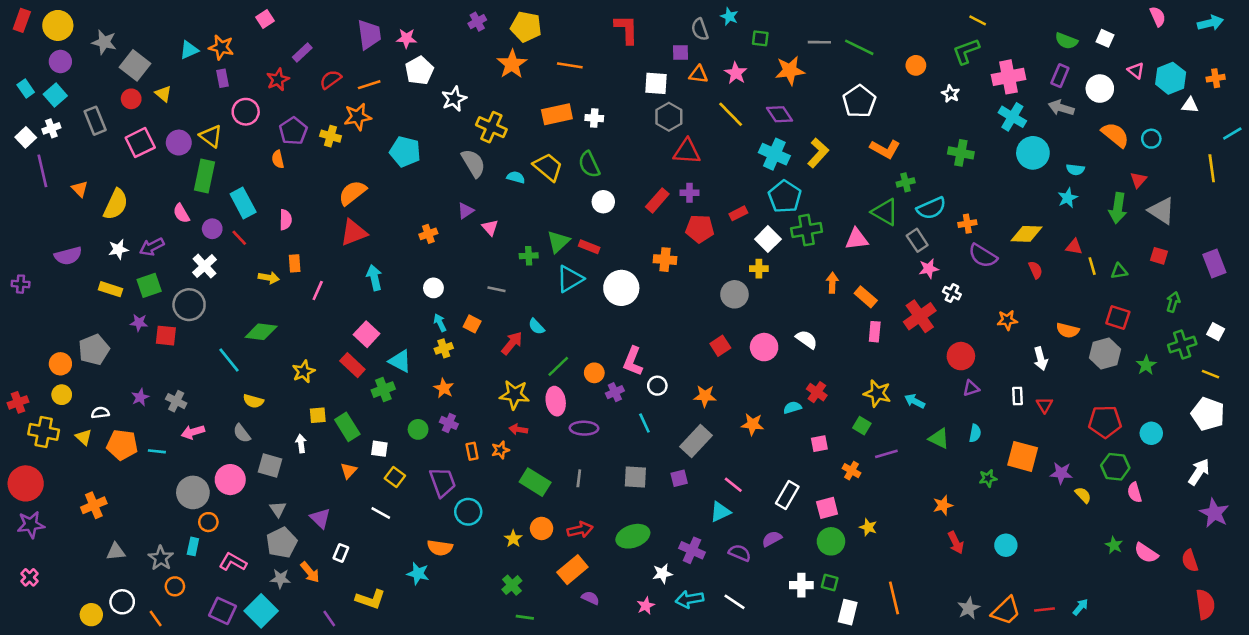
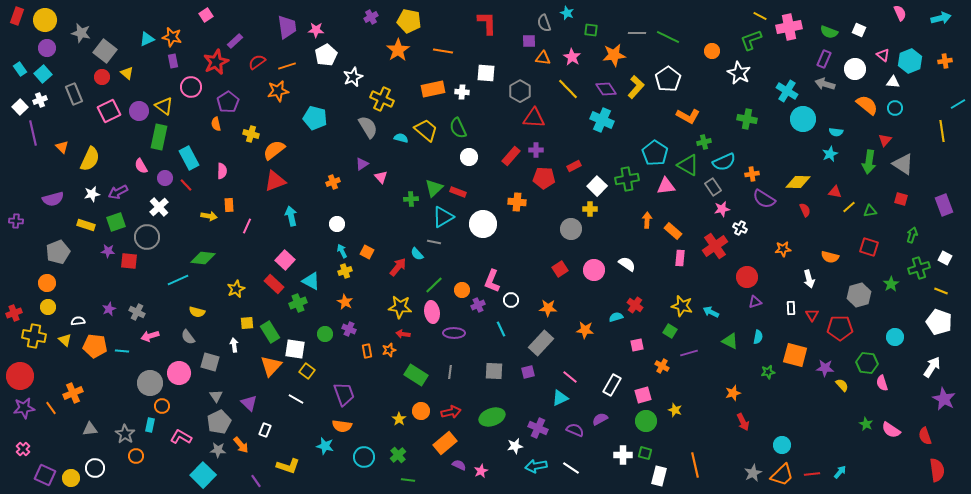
pink cross: (1008, 77) -> (789, 27), moved
red star: (278, 80) -> (216, 62), size x1.4
white square: (656, 83) -> (486, 73), moved
white star: (951, 94) -> (739, 73), size x1.6
white triangle: (1190, 105) -> (893, 82), moved
yellow cross: (331, 136) -> (251, 134), moved
yellow L-shape: (818, 153) -> (636, 87), moved
cyan pentagon: (785, 197) -> (655, 153), moved
yellow line: (1092, 266) -> (849, 207), turned 64
gray line: (497, 289) -> (434, 242), moved
gray pentagon: (94, 350) -> (58, 252), moved
gray hexagon: (1105, 354) -> (859, 295), moved
cyan line: (229, 360) -> (178, 280), turned -75
red pentagon: (1105, 422) -> (840, 328), moved
white square: (379, 449) -> (295, 349), size x1.5
orange triangle: (349, 471) -> (271, 366), size x1.6
purple trapezoid: (442, 482) -> (344, 394), moved
cyan circle: (468, 512) -> (364, 457), moved
cyan circle: (1006, 545) -> (782, 445), moved
pink star: (646, 606) -> (481, 471), moved
purple square: (222, 611) -> (45, 475), moved
orange line: (156, 619) -> (51, 408), moved

